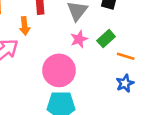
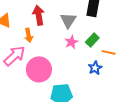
pink circle: (59, 70) -> (39, 69), moved
blue star: (125, 83) -> (95, 68), moved

